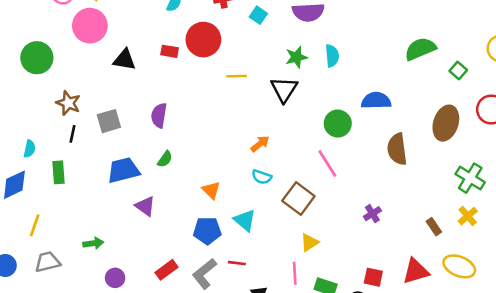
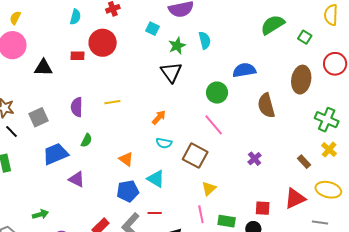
cyan square: (258, 15) -> (153, 29), moved
yellow line: (237, 76) -> (112, 102), moved
black line: (73, 134) -> (12, 131), turned -48

